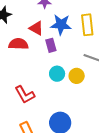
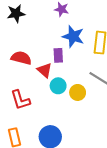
red triangle: (36, 28) -> (45, 70), moved
red semicircle: (18, 44) -> (21, 58), moved

